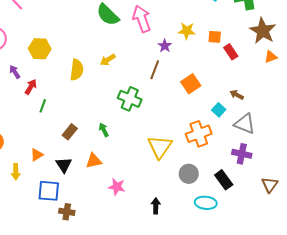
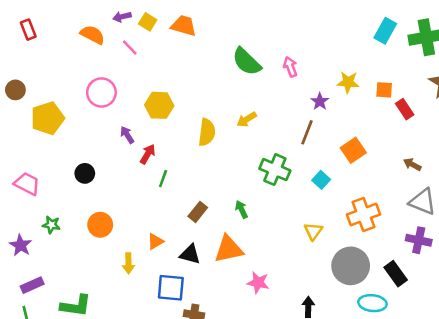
pink arrow: (142, 19) -> (290, 67), size x0.6
cyan square: (219, 110) -> (321, 180), moved
yellow triangle: (160, 147) -> (313, 231), size x0.6
orange triangle: (94, 161) -> (229, 249), size x1.4
black triangle: (64, 165) -> (190, 254), turned -42
gray circle: (189, 174) -> (351, 266), size x1.5

